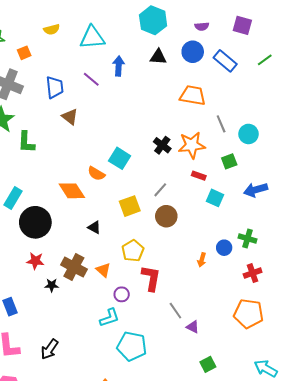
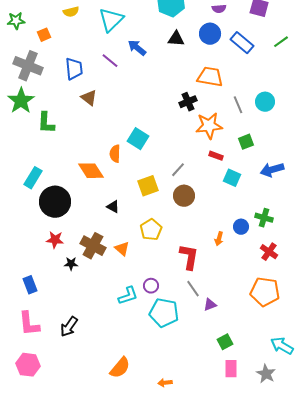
cyan triangle: (92, 38) -> (111, 20), turned -40
blue arrow: (119, 66) -> (137, 48), turned -54
cyan circle: (249, 134) -> (265, 102), moved
black cross: (162, 145) -> (188, 102), moved, turned 30
orange semicircle: (96, 174) -> (115, 154), turned 60
red cross: (253, 273) -> (269, 252), turned -36
red L-shape: (151, 278) -> (189, 257), moved
purple circle: (122, 294) -> (151, 286), moved
purple triangle: (193, 327) -> (210, 305), turned -48
cyan pentagon: (132, 346) -> (164, 313), moved

